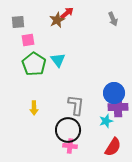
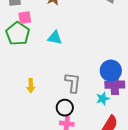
cyan triangle: (58, 60) -> (55, 38), turned -42
green pentagon: (34, 64) -> (18, 34), moved
black circle: (68, 130) -> (65, 108), size x0.7

